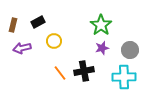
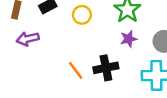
yellow circle: (54, 41) -> (82, 15), moved

